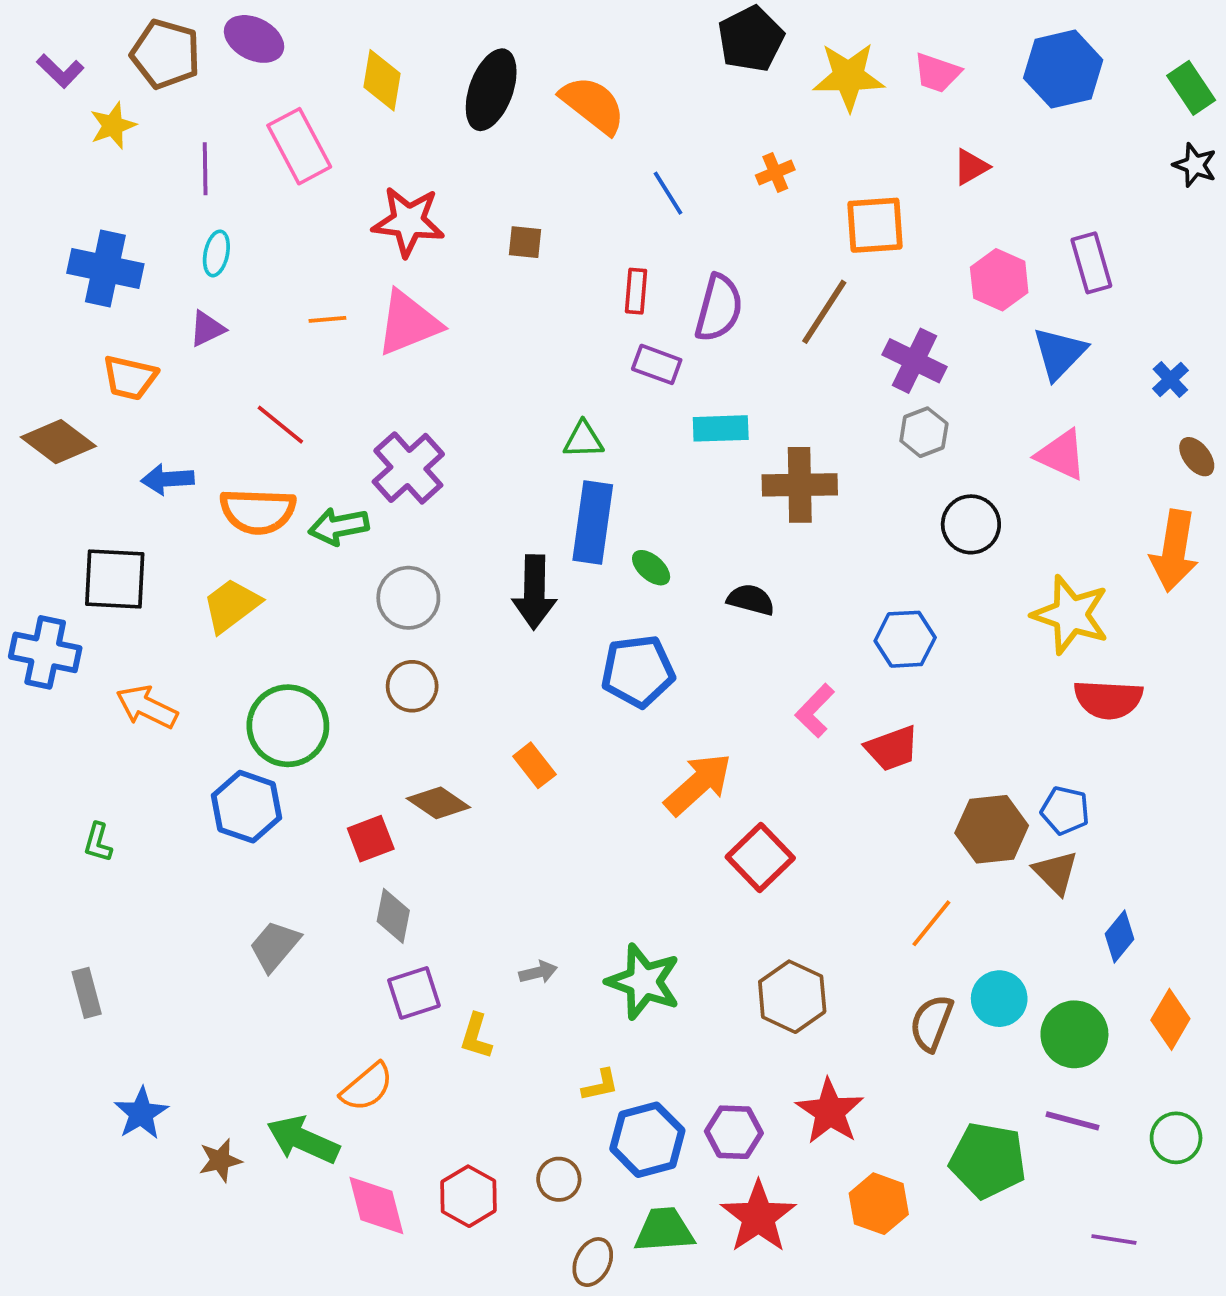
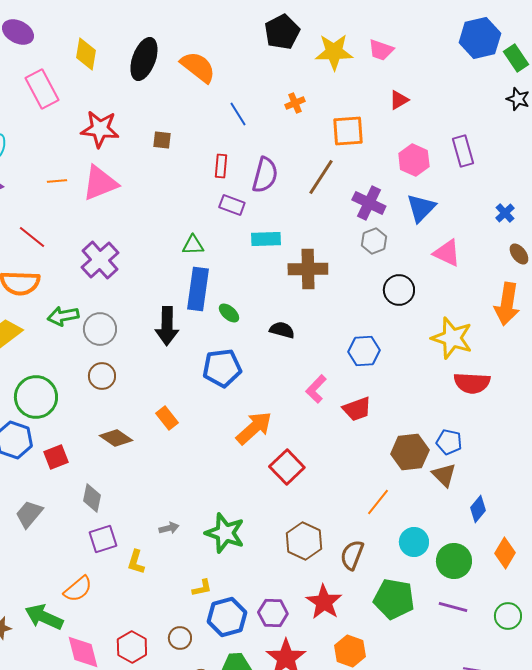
blue hexagon: (1063, 69) -> (480, 38), moved
blue triangle: (1059, 353) -> (421, 208), moved
green arrow: (339, 526) -> (63, 316), moved
red square: (371, 839) -> (56, 457), moved
brown semicircle: (931, 1023) -> (352, 555), moved
green pentagon: (988, 1160) -> (394, 599), moved

